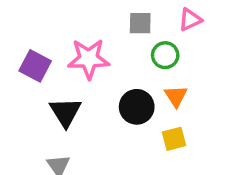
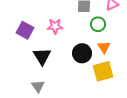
pink star: (89, 59) -> (55, 26), size x0.7
yellow square: (174, 139) -> (103, 71), size x1.5

